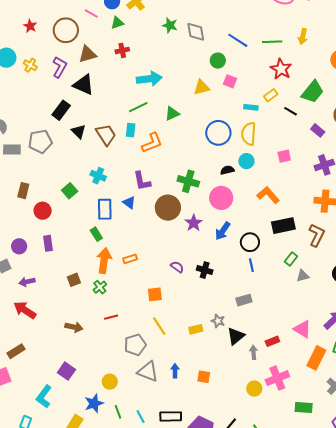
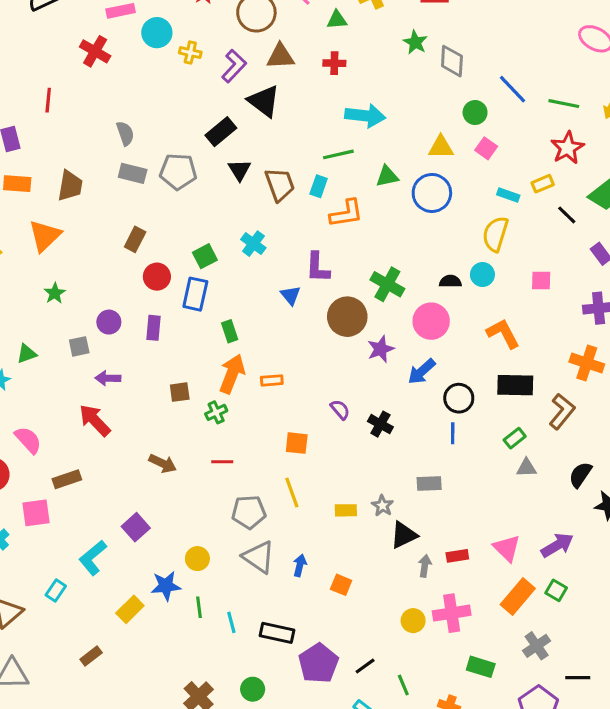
yellow cross: (30, 65) -> (190, 53), turned -32
blue circle: (218, 133) -> (432, 193), moved
blue rectangle: (105, 209) -> (195, 294), moved

